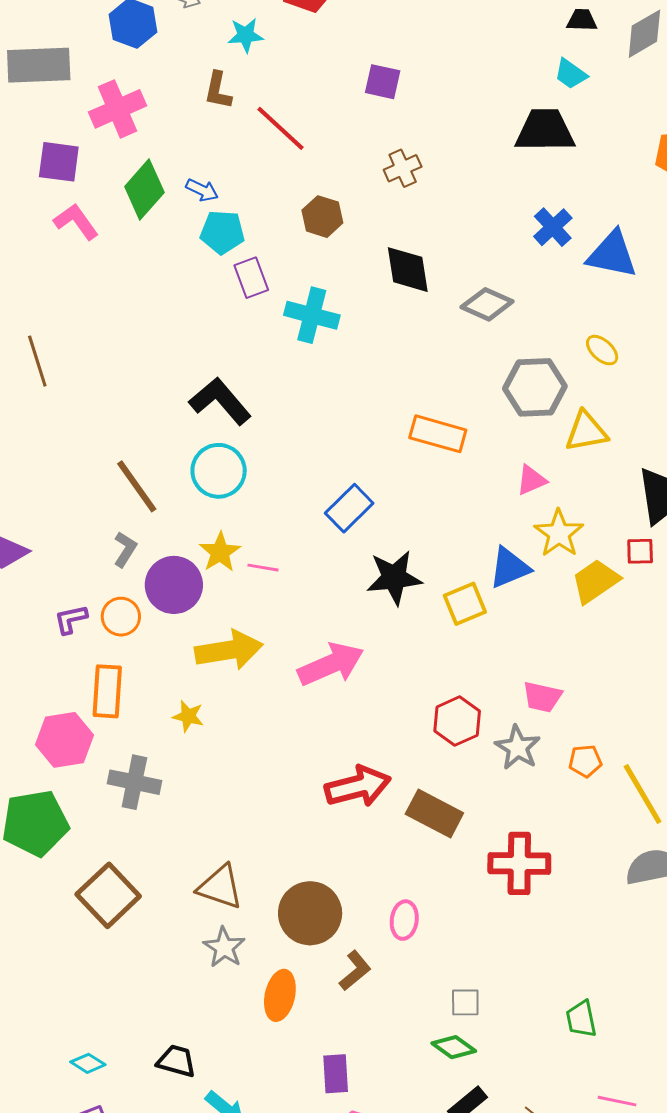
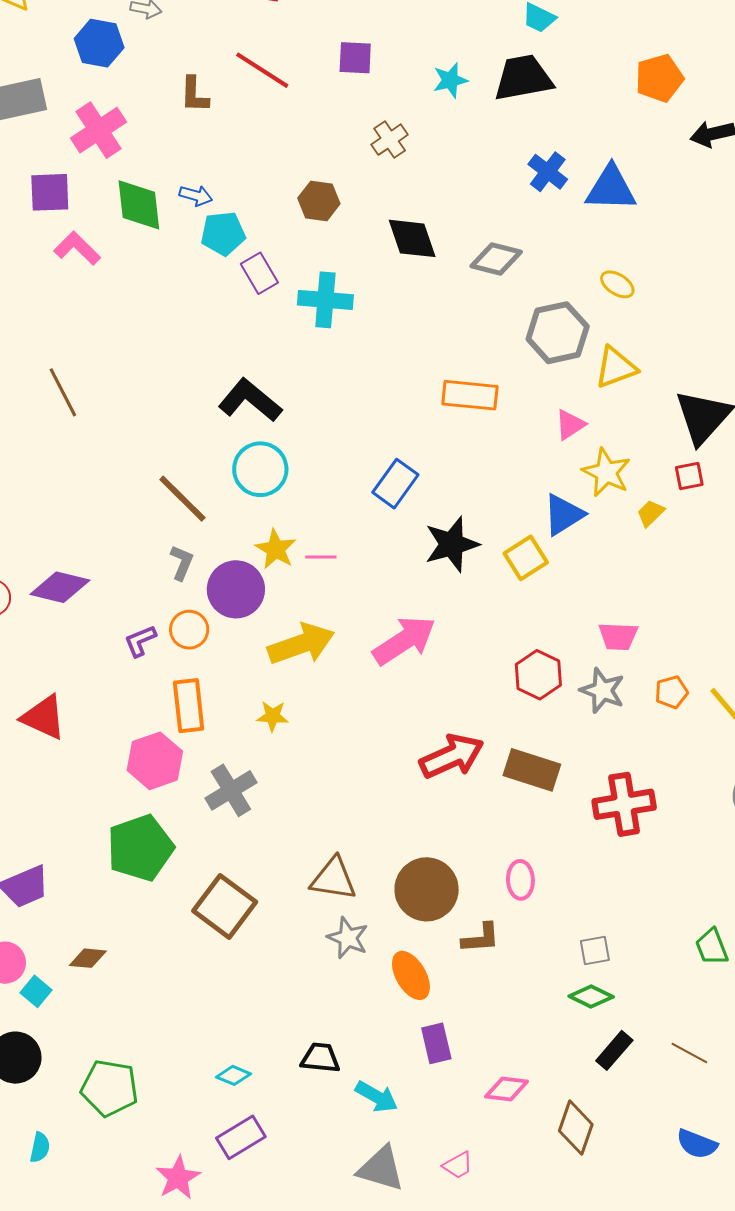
cyan star: (246, 35) -> (450, 80), moved
red line: (281, 128) -> (262, 70), moved
green diamond: (144, 190) -> (139, 205), turned -38
yellow trapezoid: (595, 581) -> (651, 513), size x0.6
gray cross: (134, 782) -> (231, 790), turned -33
brown L-shape: (355, 971) -> (481, 938), turned 45
orange ellipse: (280, 995) -> (411, 975), turned -33
purple rectangle: (336, 1074) -> (436, 1043), moved

